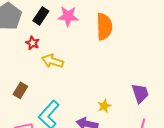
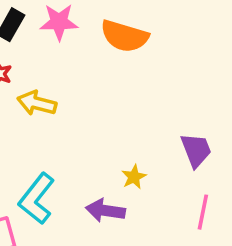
orange semicircle: (104, 27) -> (124, 36), turned 112

